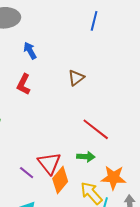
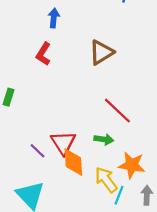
blue arrow: (30, 51) -> (54, 18), turned 30
brown triangle: (76, 78) -> (101, 52), size x1.4
orange diamond: (60, 180) -> (73, 162), turned -48

